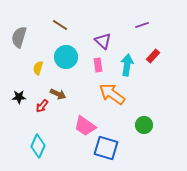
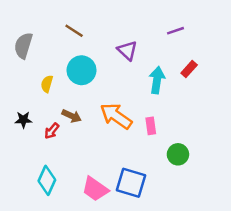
pink rectangle: (98, 65) -> (151, 126), moved
orange arrow: (112, 94) -> (116, 116), moved
pink trapezoid: (85, 126) -> (95, 189), moved

